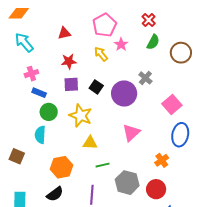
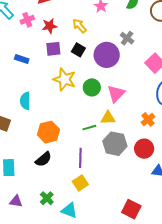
yellow arrow: (101, 54) -> (80, 26), moved
pink cross: (31, 74) -> (27, 20), moved
green circle: (49, 112) -> (92, 87), moved
yellow triangle: (90, 143) -> (108, 118), moved

